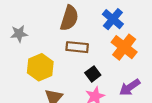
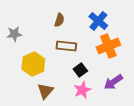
brown semicircle: (69, 18) -> (59, 20), size x0.6
orange cross: (124, 47) -> (108, 46), turned 30

